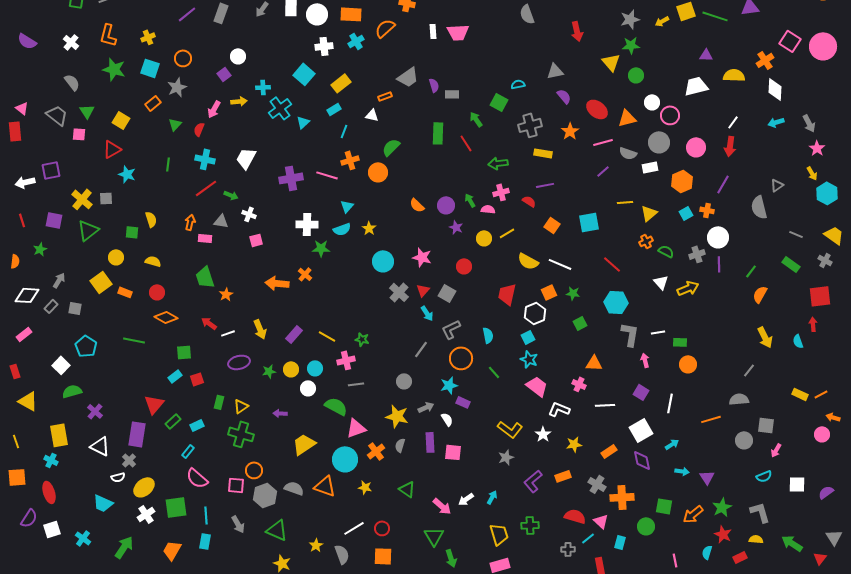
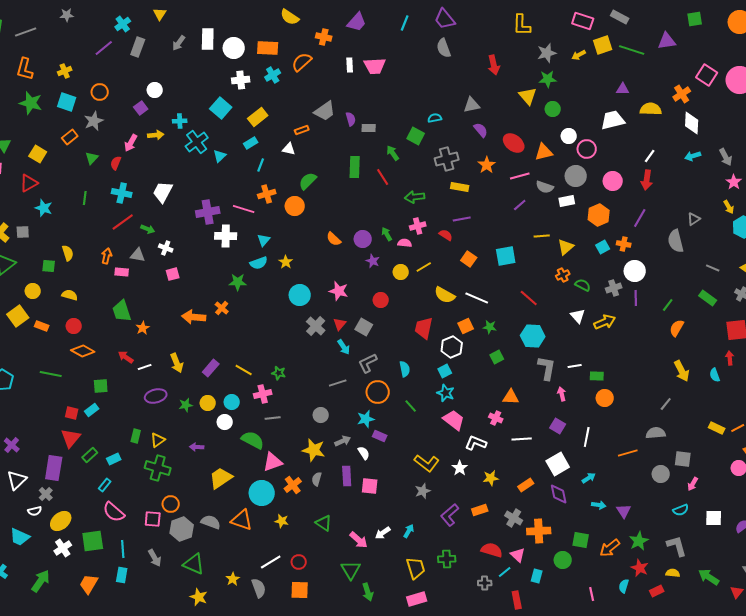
white cross: (307, 224) -> (226, 236), moved
gray line: (421, 349) -> (338, 383), turned 36
red square: (197, 379) -> (72, 413), moved, turned 32
white triangle: (100, 446) -> (17, 480), turned 50

